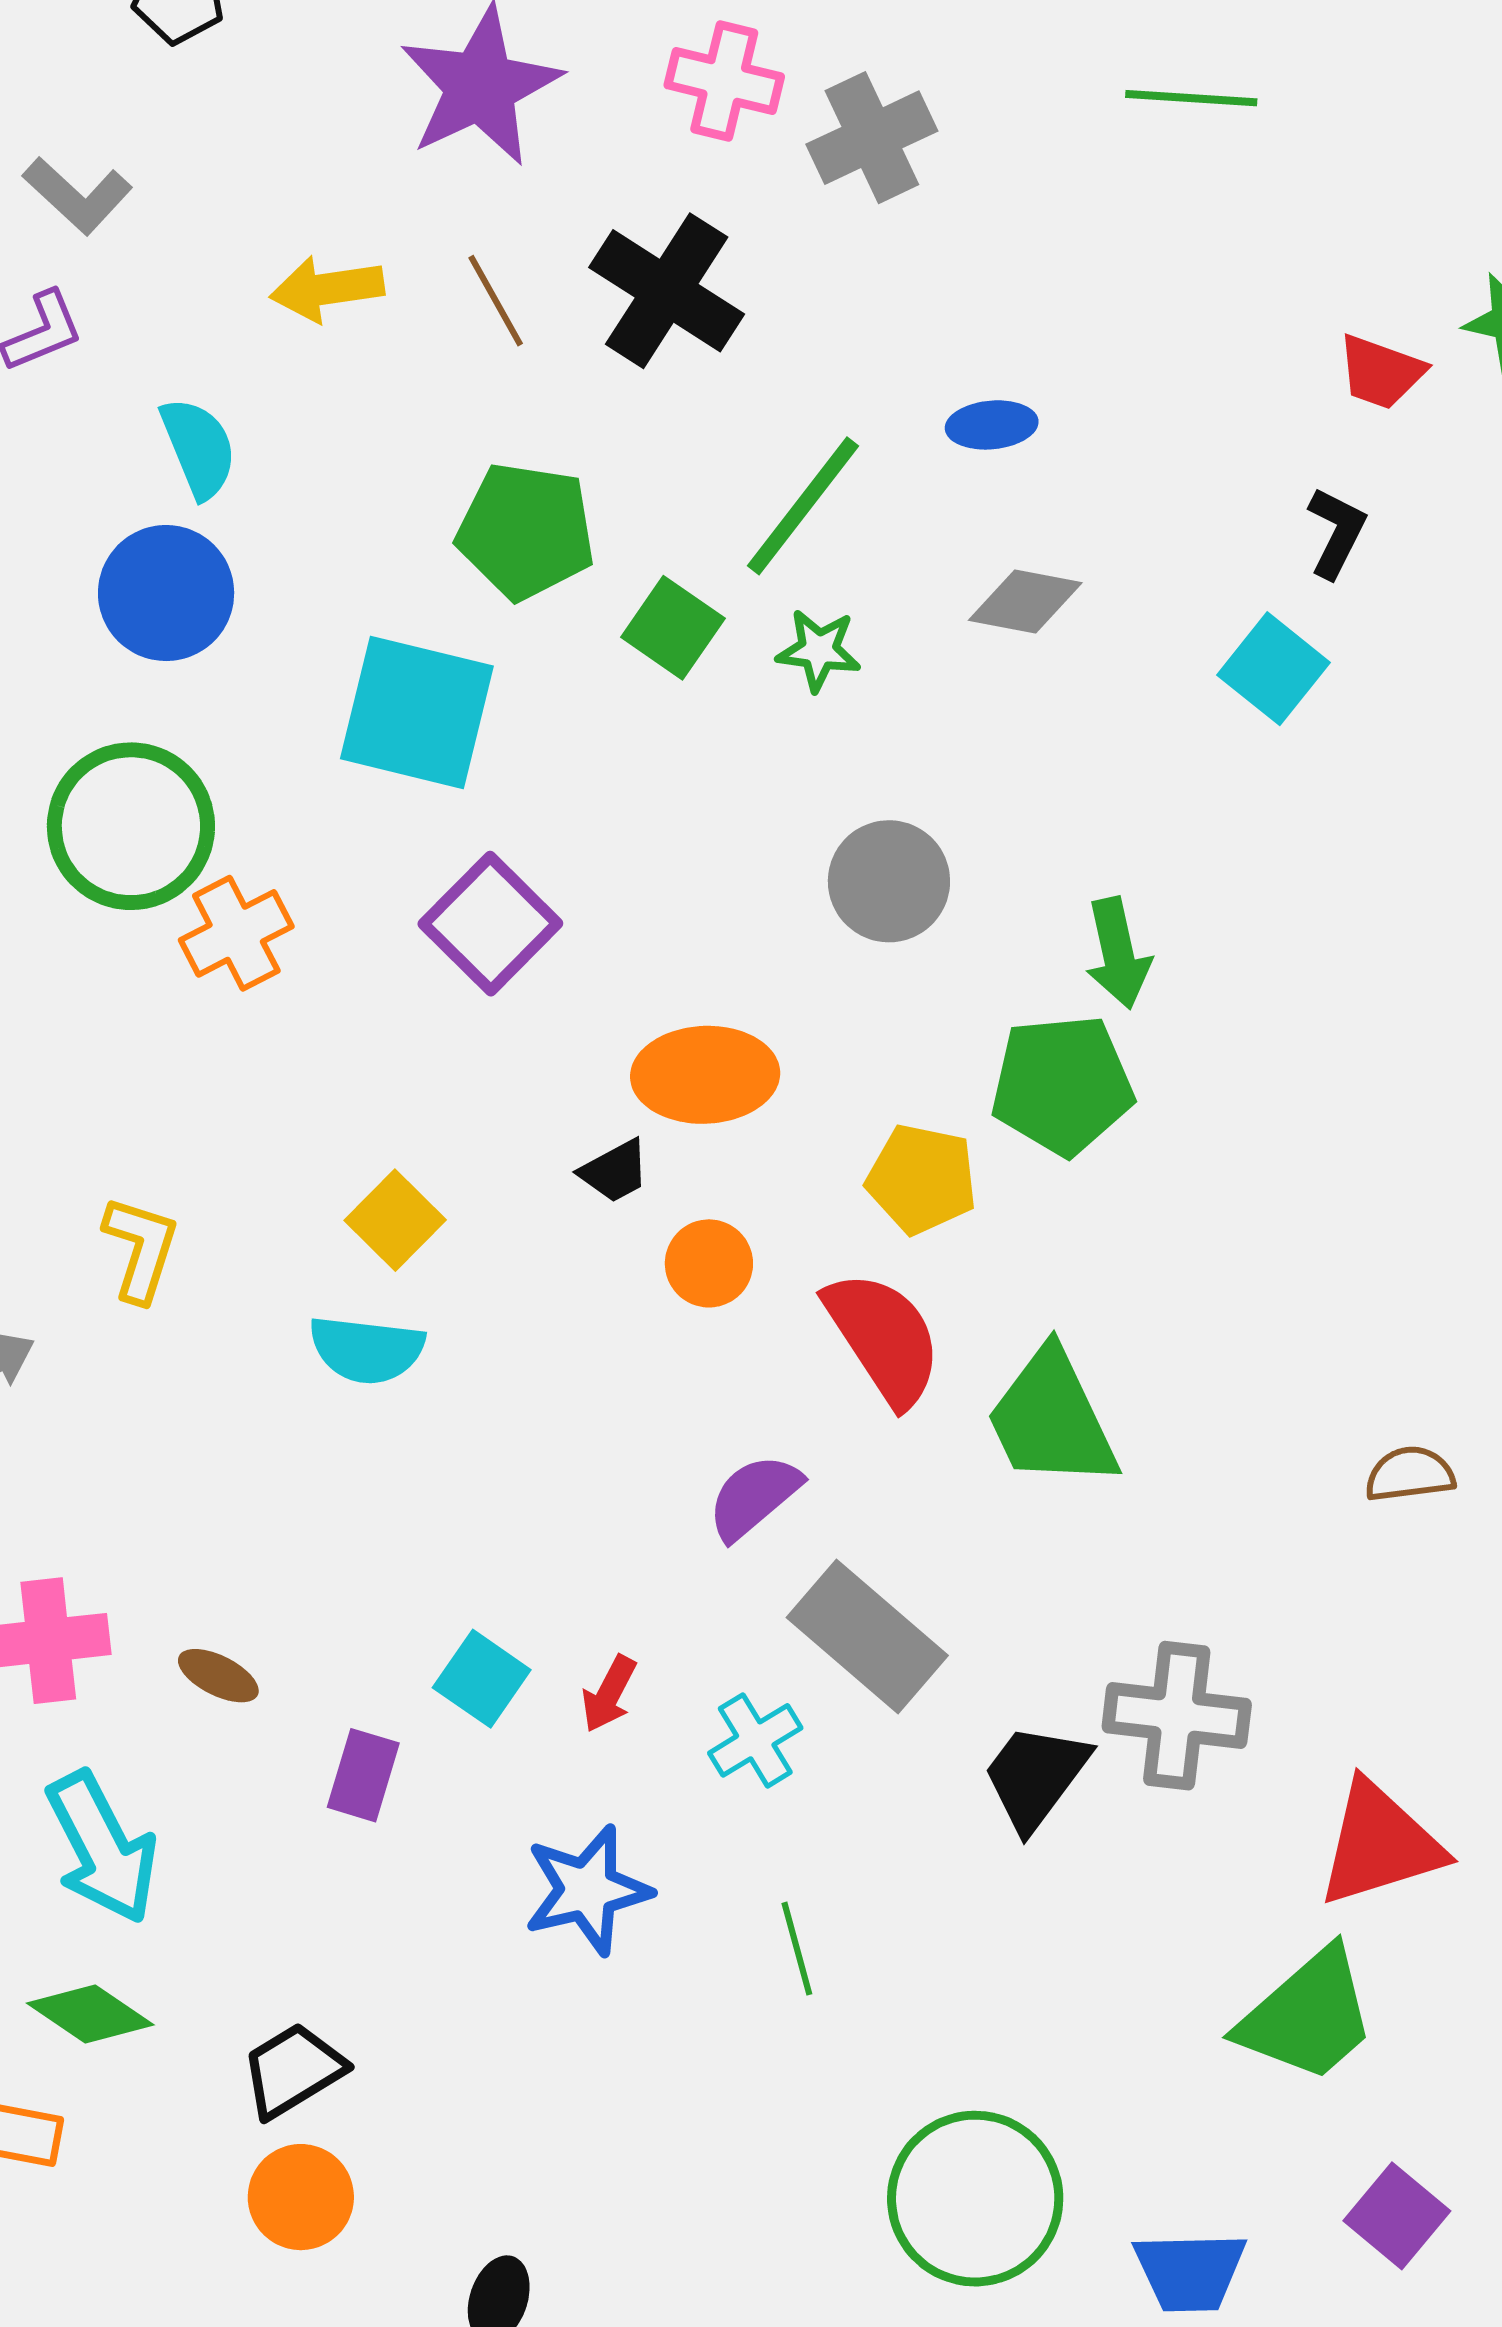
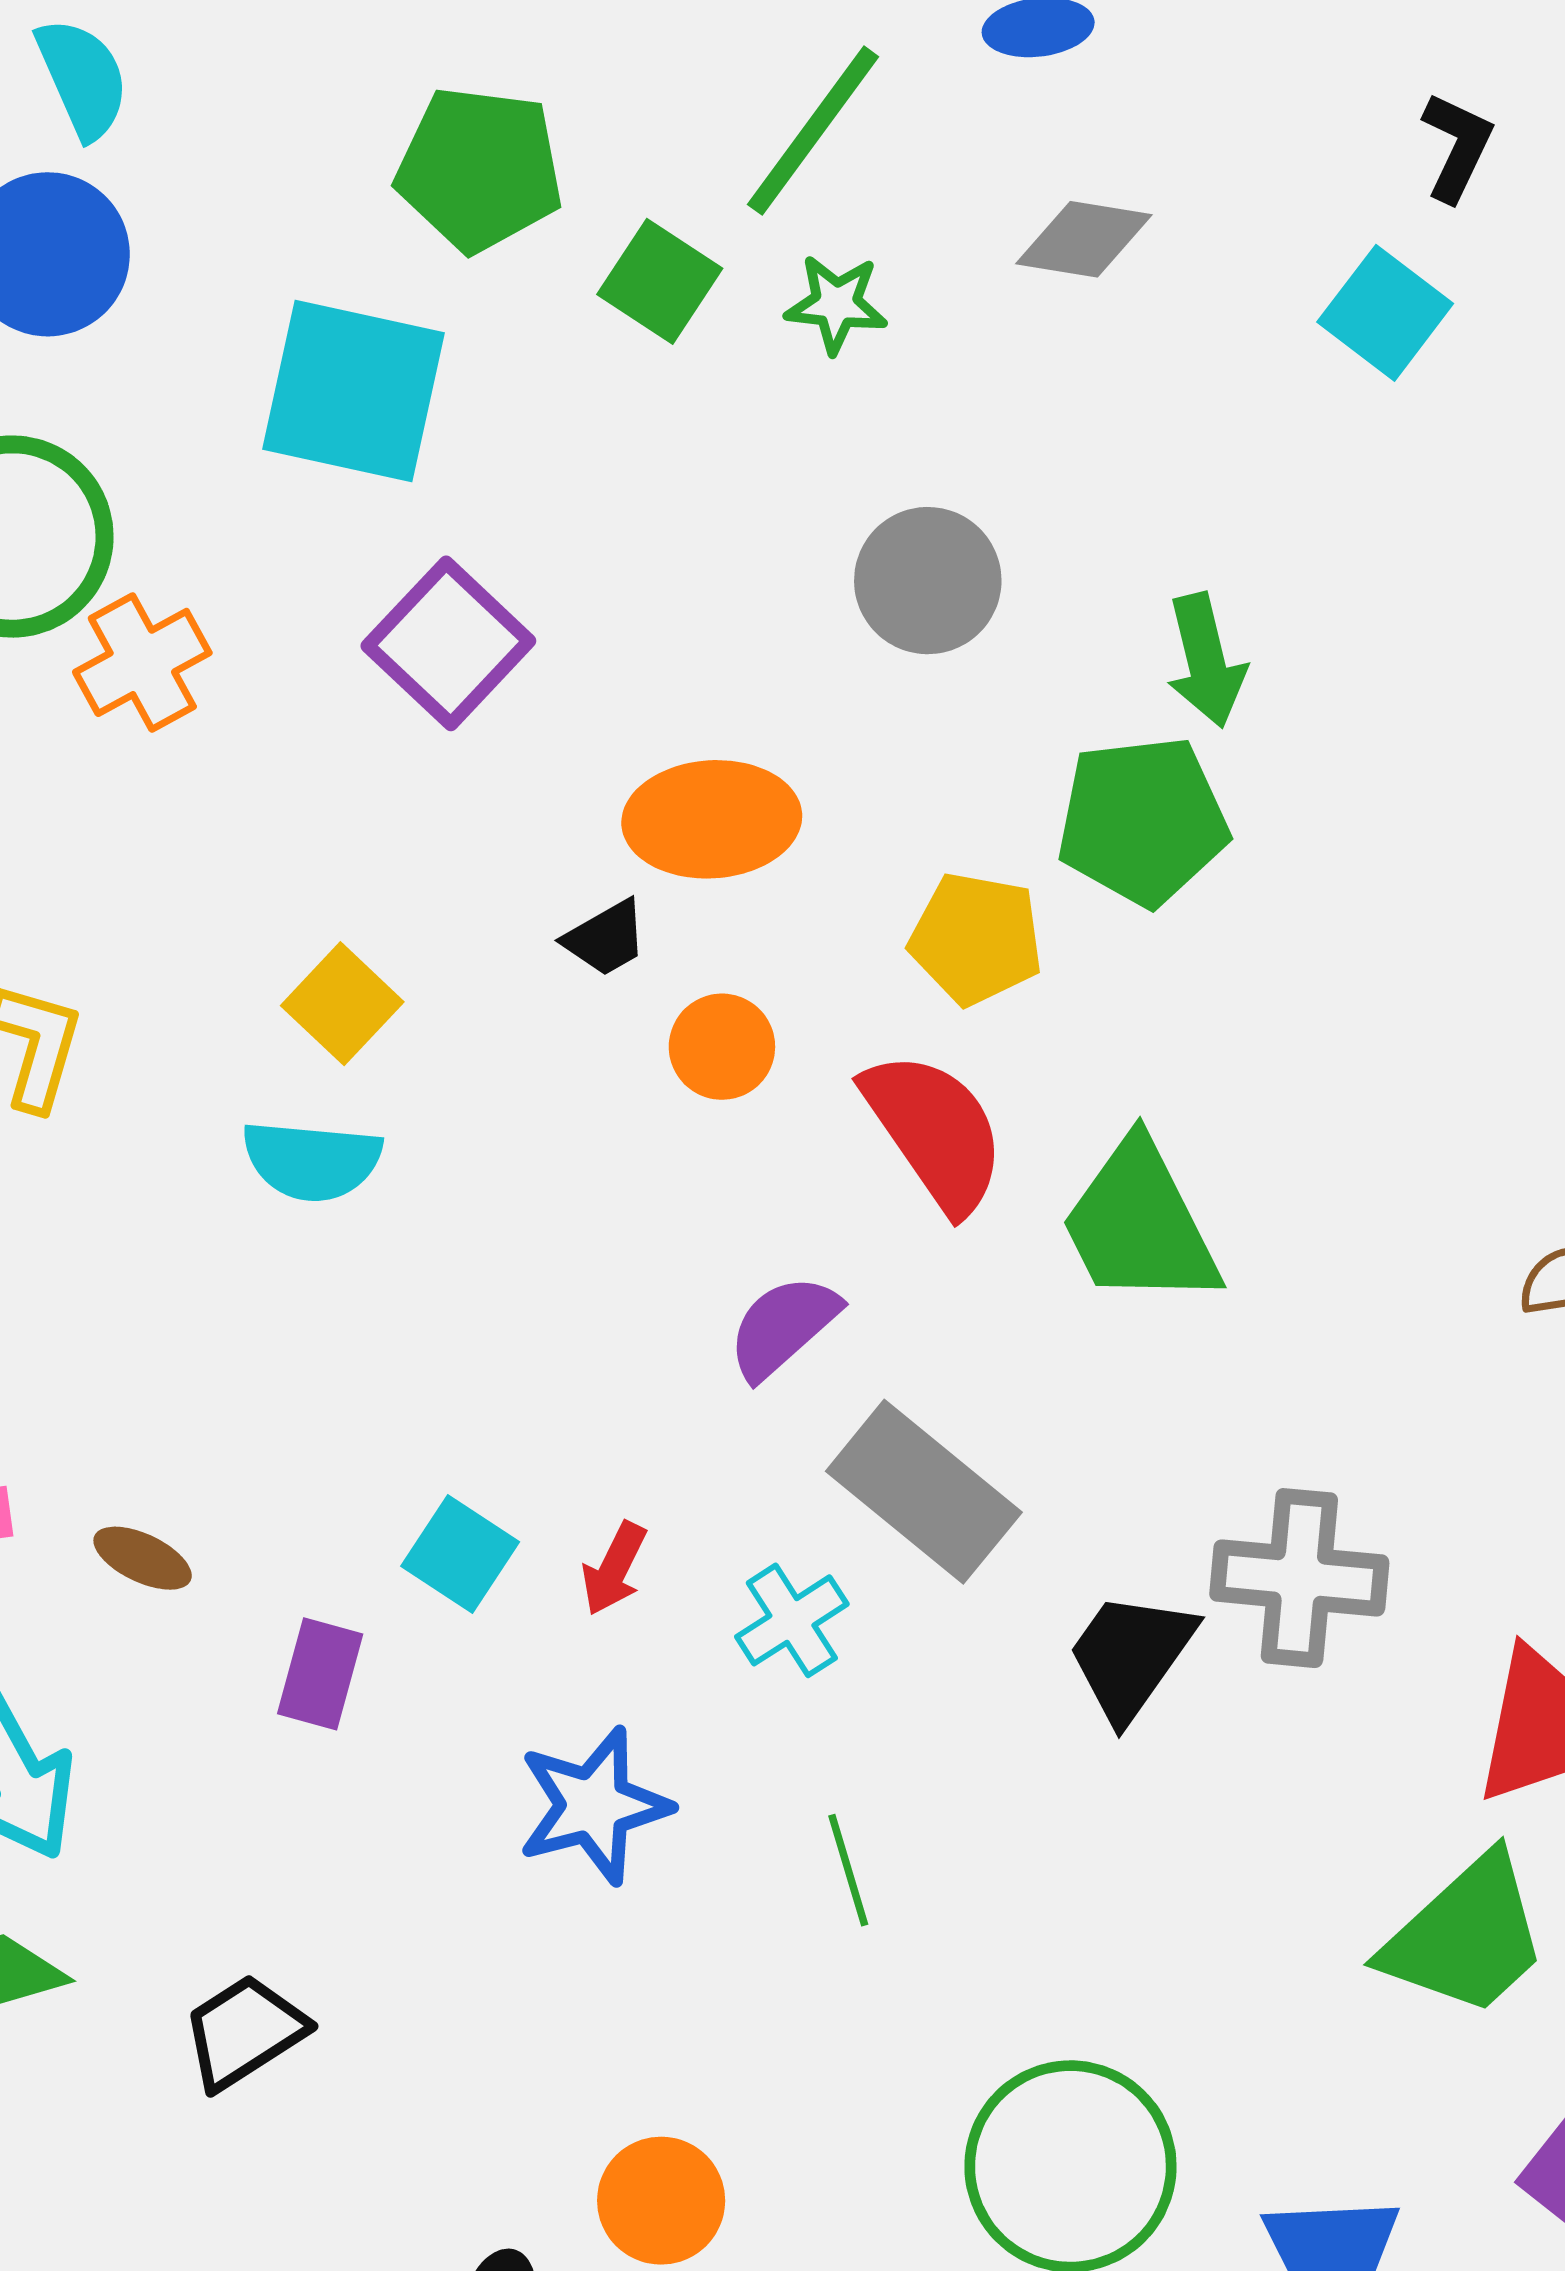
orange circle: (301, 2197) -> (661, 2201), moved

